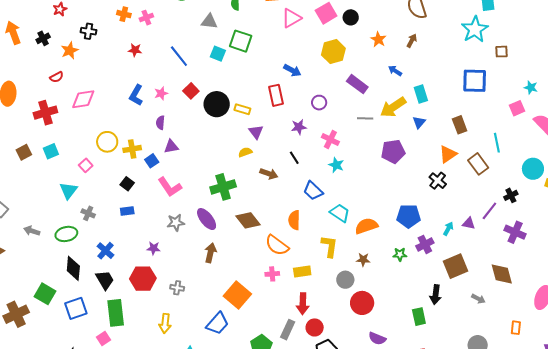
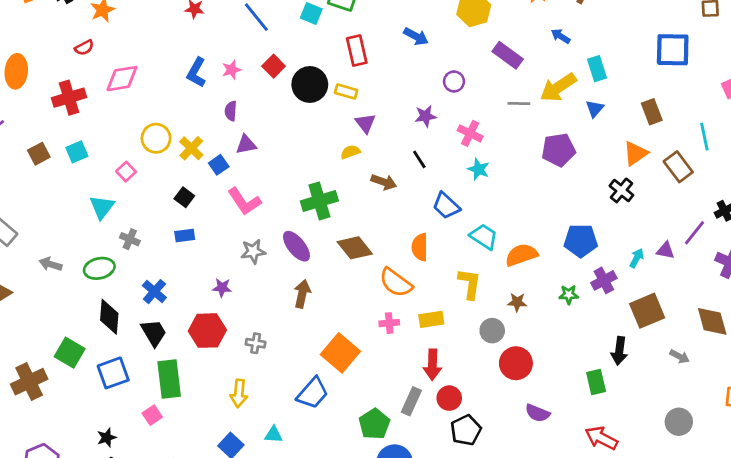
red rectangle: (276, 95) -> (357, 51), moved
yellow cross: (132, 149) -> (191, 148), turned -36

